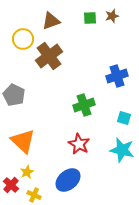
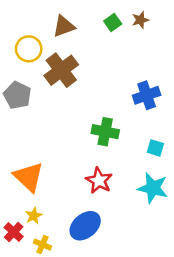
green square: (90, 18) -> (113, 22), turned -32
gray pentagon: (14, 95) -> (17, 95), moved
green cross: (84, 105) -> (105, 132), turned 30

